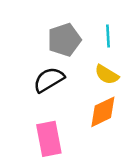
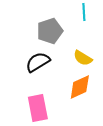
cyan line: (108, 36) -> (84, 12), moved

